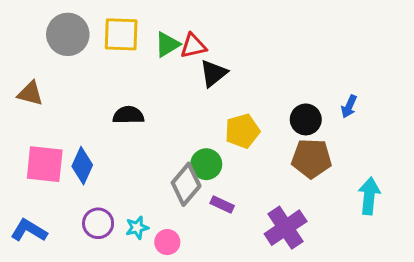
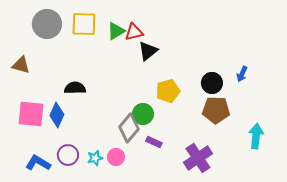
black semicircle: (128, 115) -> (75, 88), moved
blue L-shape: (29, 231) -> (38, 163), moved
pink circle: (167, 242) -> (116, 157), moved

